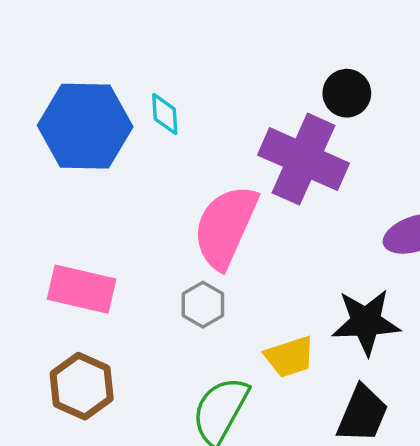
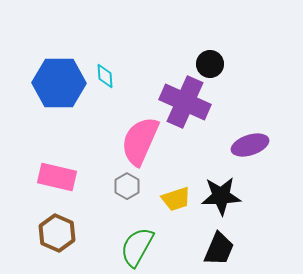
yellow trapezoid: (290, 357) -> (176, 199), moved

